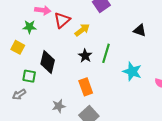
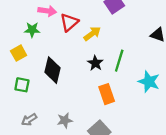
yellow square: (18, 47) -> (19, 53), turned 32
green square: (29, 76) -> (22, 85), moved
orange rectangle: (86, 87) -> (107, 94), moved
gray arrow: (19, 94) -> (29, 120), moved

